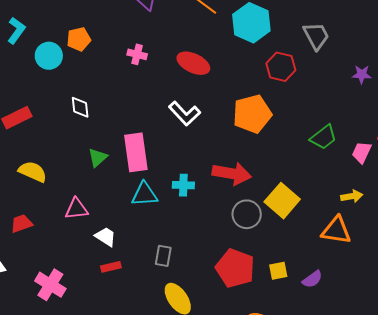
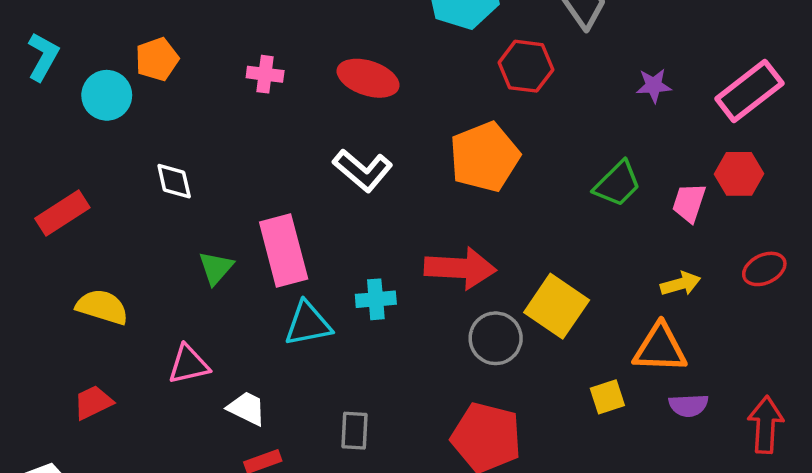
purple star: (362, 74) -> (654, 86), moved
yellow square: (278, 271) -> (607, 397), moved
purple semicircle: (312, 279) -> (688, 405), moved, turned 40

